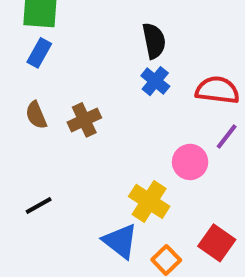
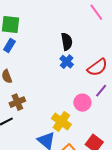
red semicircle: (217, 90) -> (97, 67), turned 135
brown cross: (84, 120) -> (17, 102), moved

